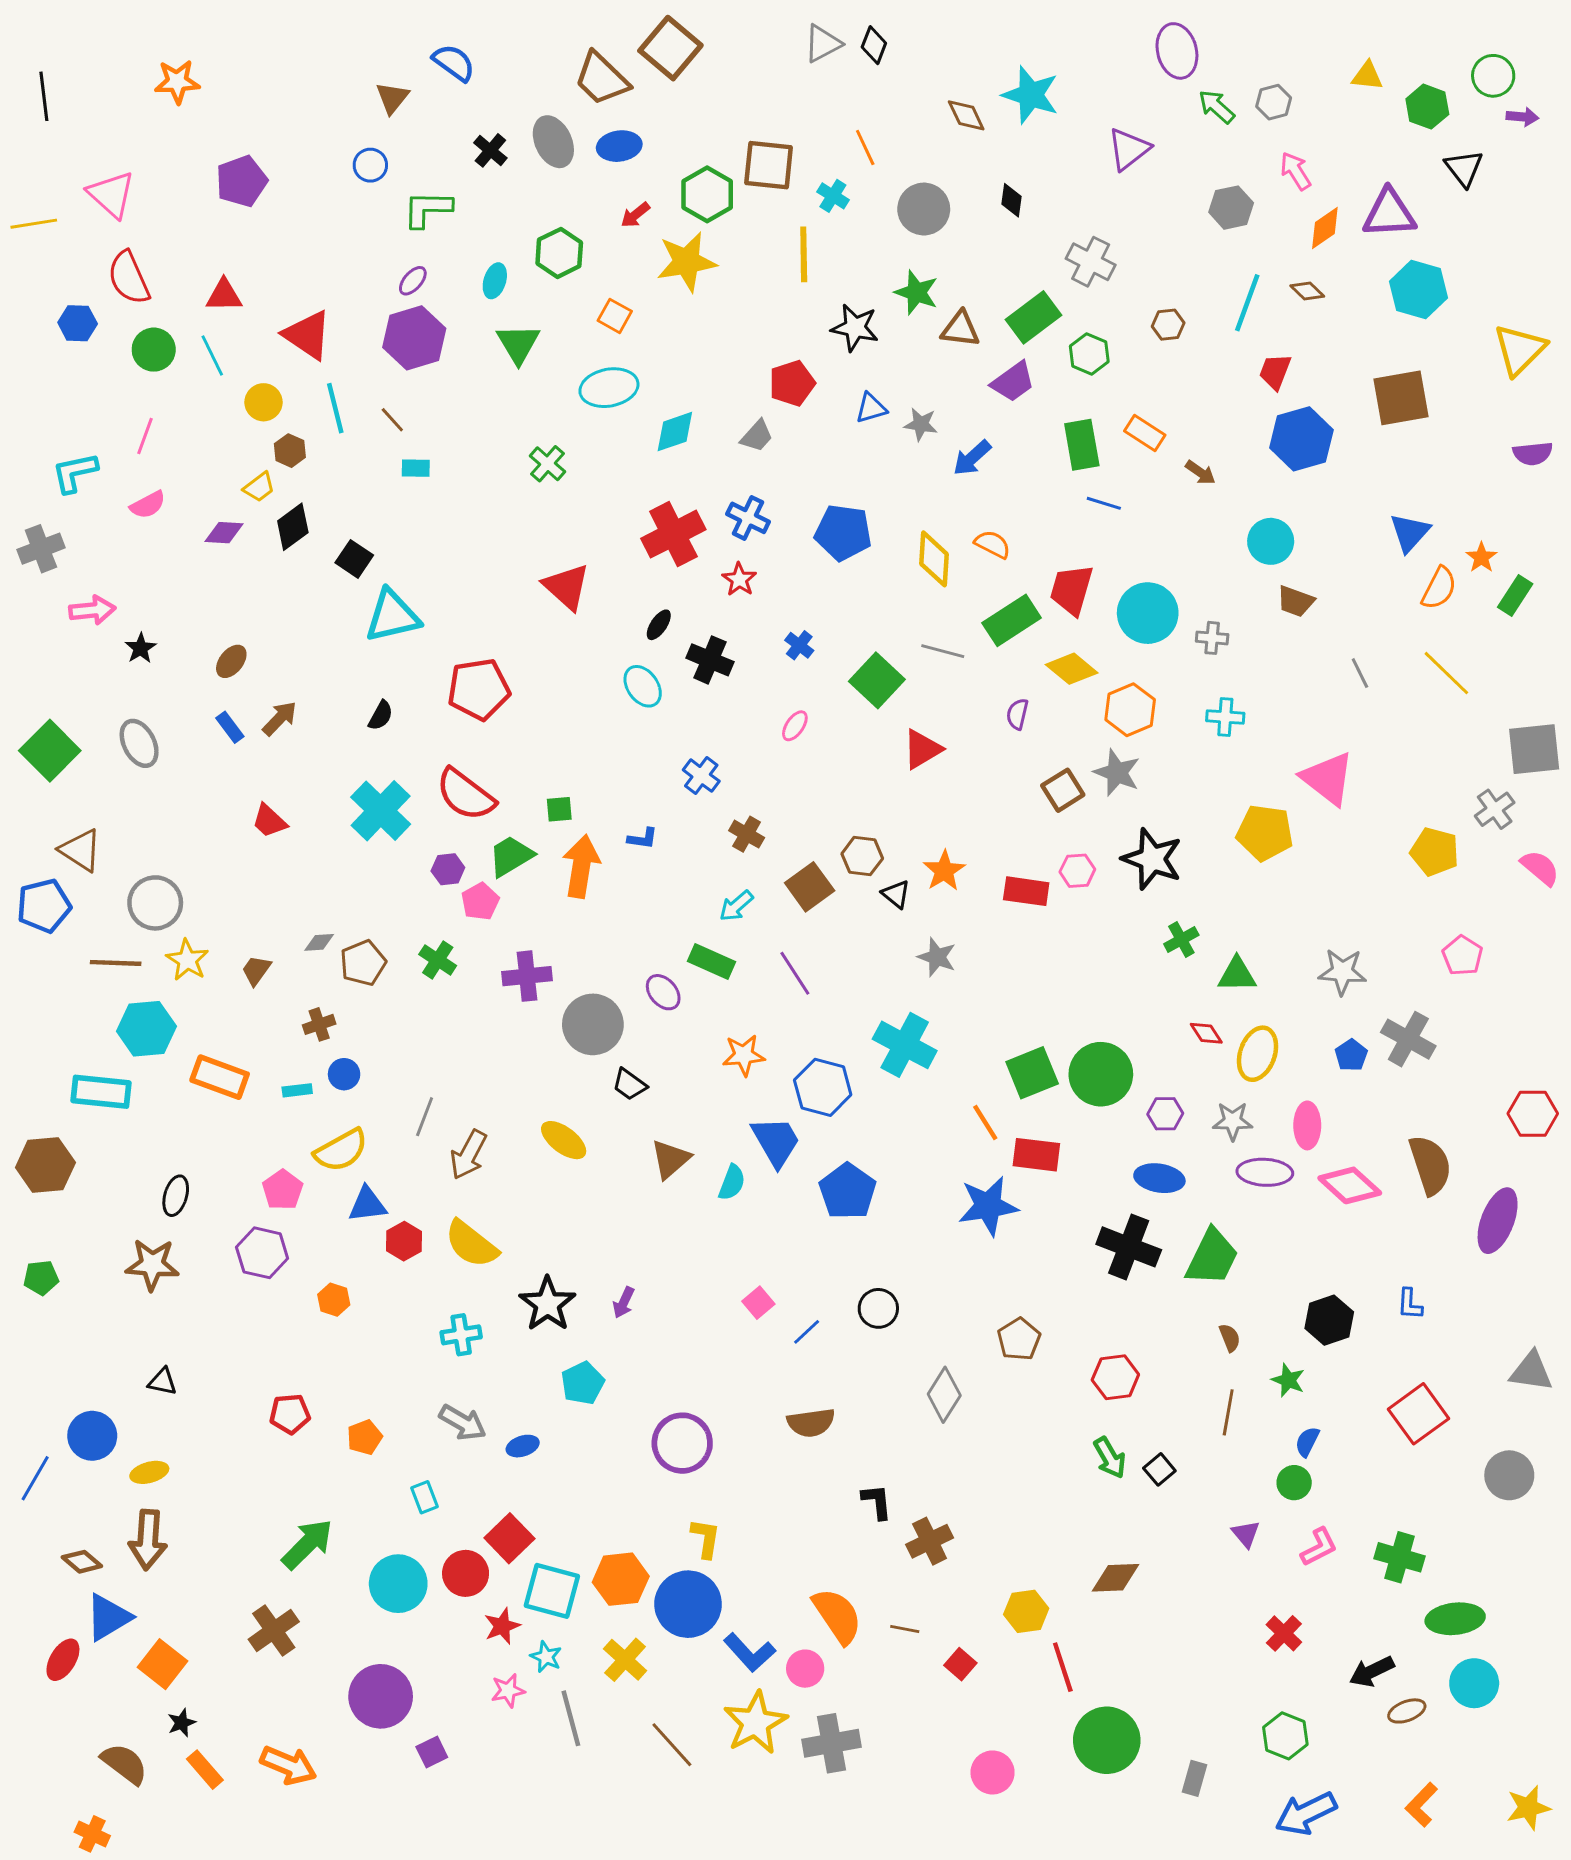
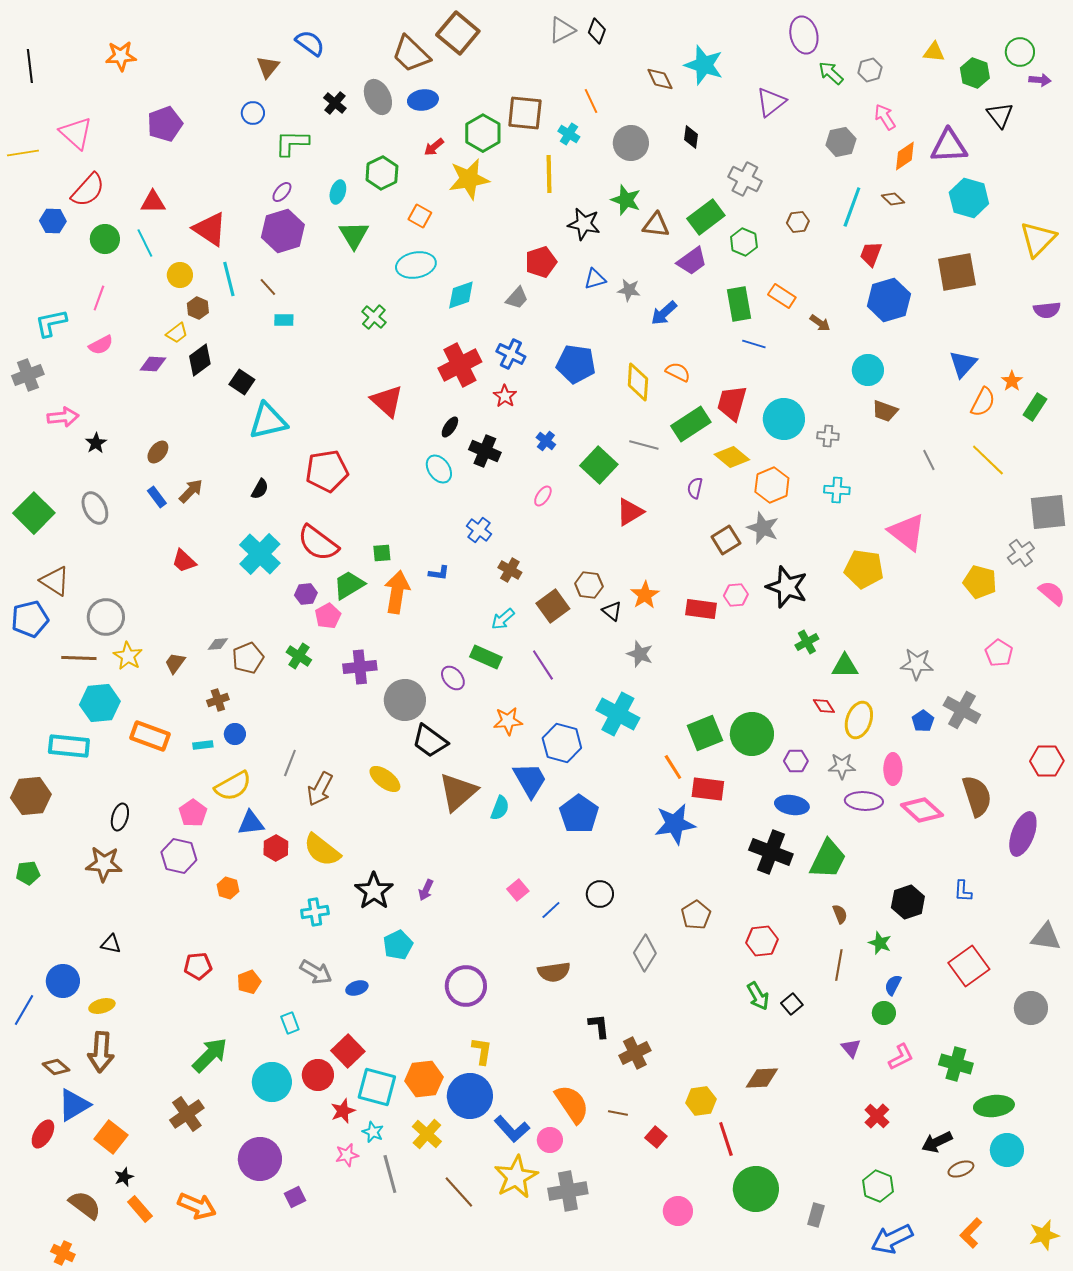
red semicircle: (129, 278) -> (88, 190), turned -114
black trapezoid: (629, 1084) -> (430, 741), size x1.5
brown triangle: (670, 1159) -> (458, 792), size x1.4

